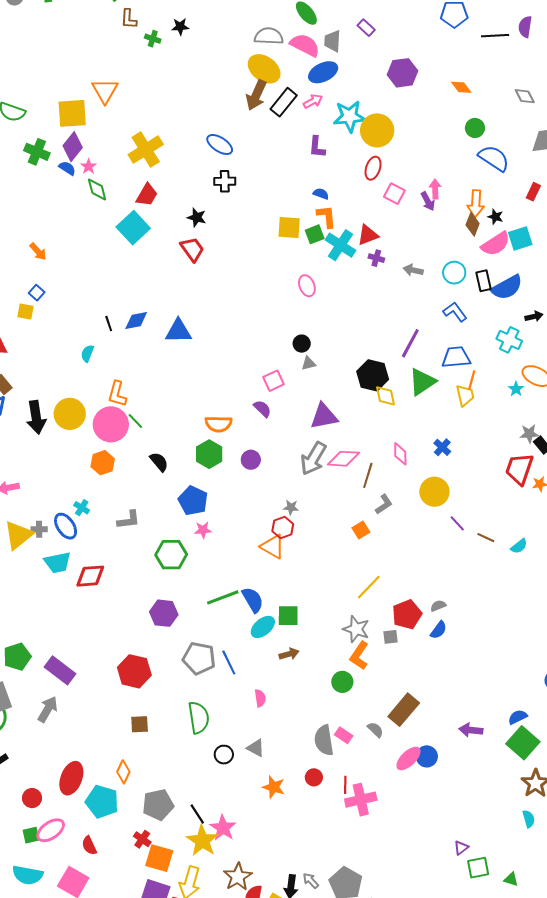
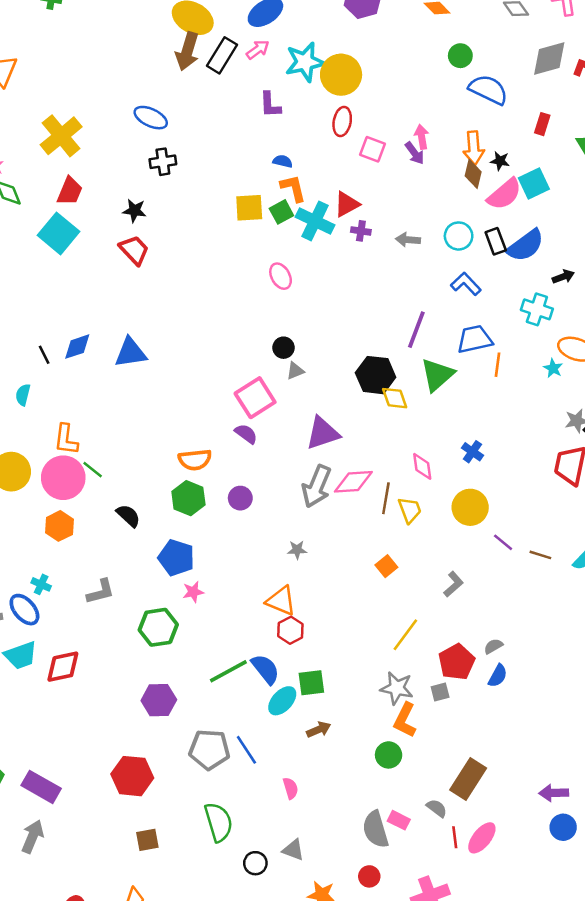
pink square: (273, 381) -> (255, 398), size x1.5
yellow trapezoid: (465, 395) -> (410, 510), moved
gray L-shape: (384, 504) -> (453, 584), moved
red hexagon: (283, 528) -> (290, 630), moved
blue circle: (427, 756) -> (563, 827), moved
red line: (345, 785) -> (455, 837), moved

